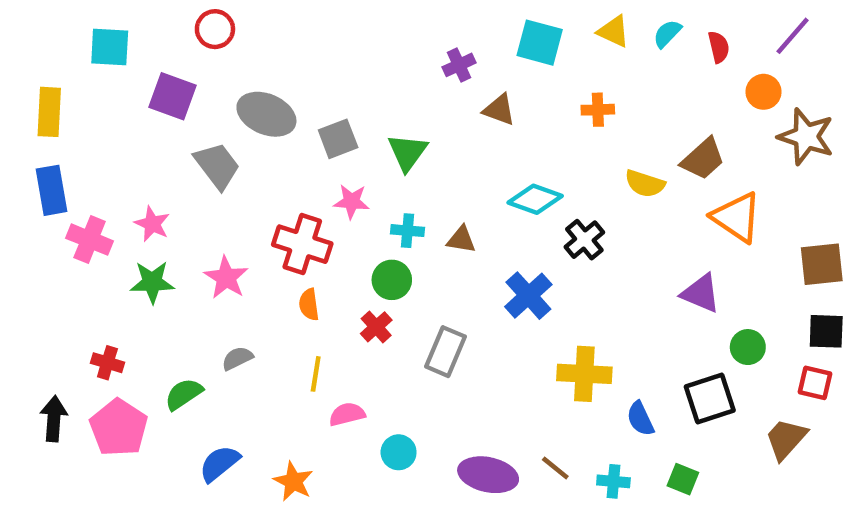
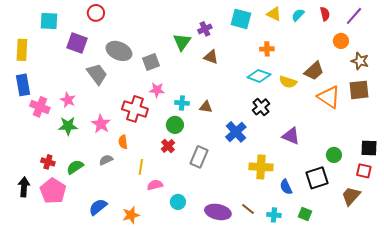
red semicircle: (719, 47) -> (325, 14), moved
brown triangle: (499, 110) -> (211, 57), moved
brown star: (806, 137) -> (360, 61), size x0.7
green triangle: (407, 152) -> (182, 42), moved
cyan diamond: (535, 199) -> (259, 76), moved
brown square: (822, 264) -> (359, 90), moved
purple triangle: (701, 293) -> (291, 136), moved
orange semicircle: (309, 305) -> (123, 142), moved
green semicircle: (184, 394) -> (75, 167), moved
orange star: (293, 481) -> (131, 215), turned 30

